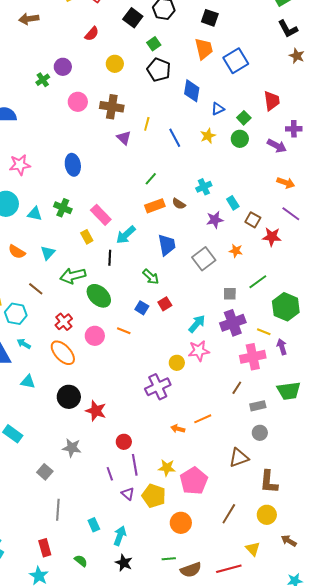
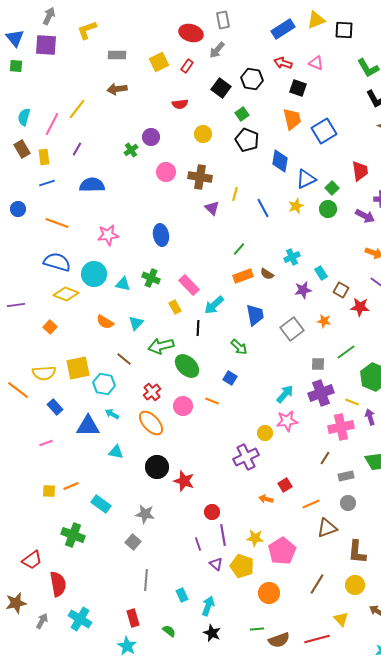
red semicircle: (92, 34) -> (180, 104), turned 42
blue triangle: (218, 109) -> (306, 179), size x1.5
red square: (165, 304) -> (285, 485), moved
orange line: (203, 419) -> (311, 504), moved
gray star: (72, 448) -> (145, 514), moved

